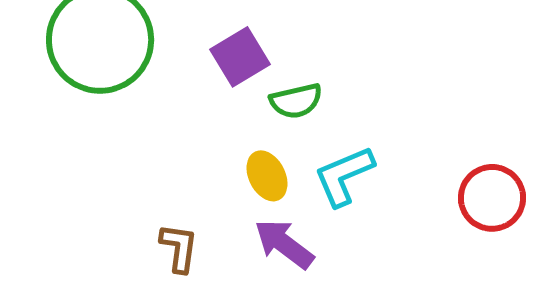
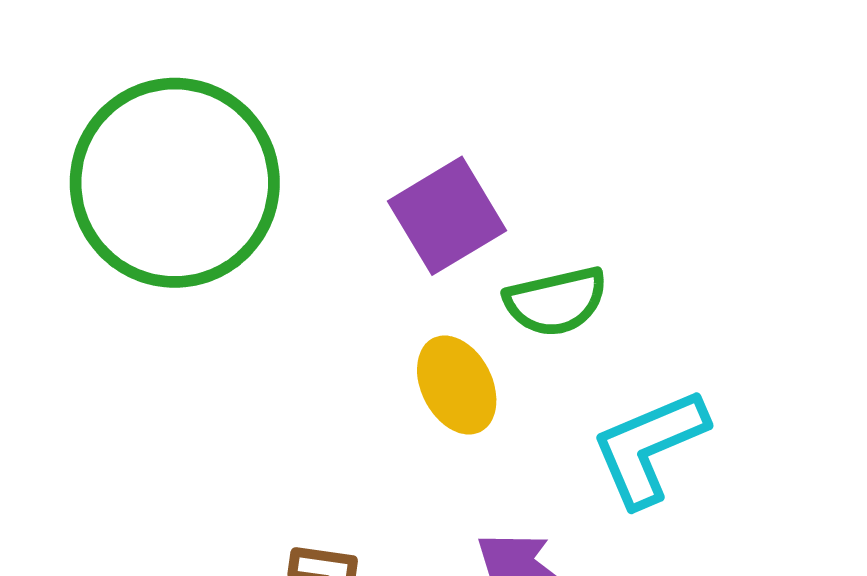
yellow ellipse: (267, 176) -> (457, 385), moved

